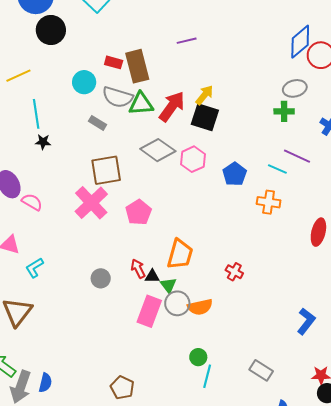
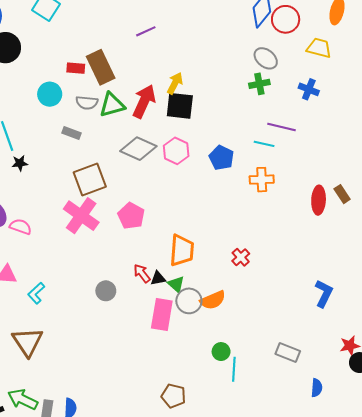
gray ellipse: (295, 88) -> (266, 58), turned 65
gray semicircle: (118, 97) -> (87, 103), size x0.7
red cross: (234, 272) -> (241, 257), turned 30
brown pentagon: (122, 388) -> (173, 396), moved

